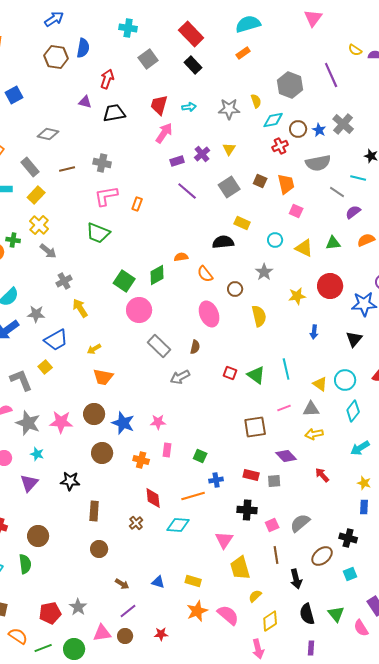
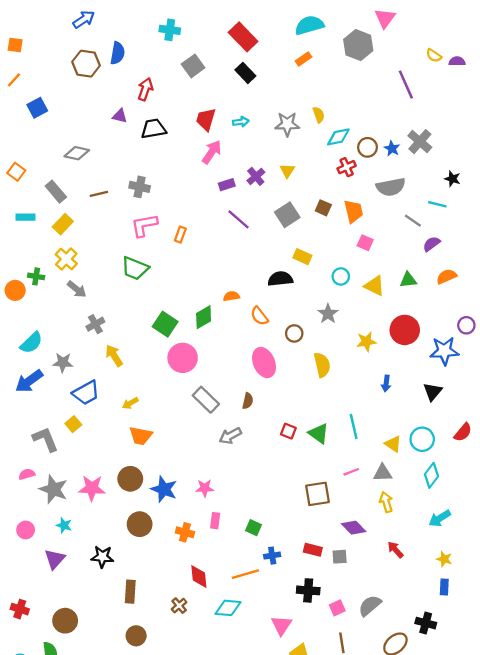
gray hexagon: (290, 85) -> (358, 45), moved
yellow arrow: (314, 434) -> (386, 502), turned 84

